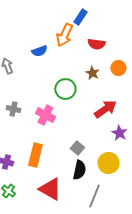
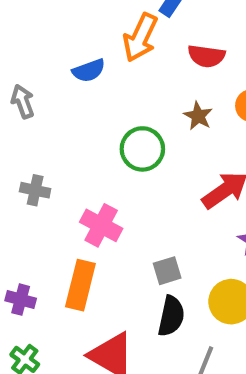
pink cross: (45, 115) -> (101, 225), moved
gray square: (77, 148) -> (167, 271), turned 32

